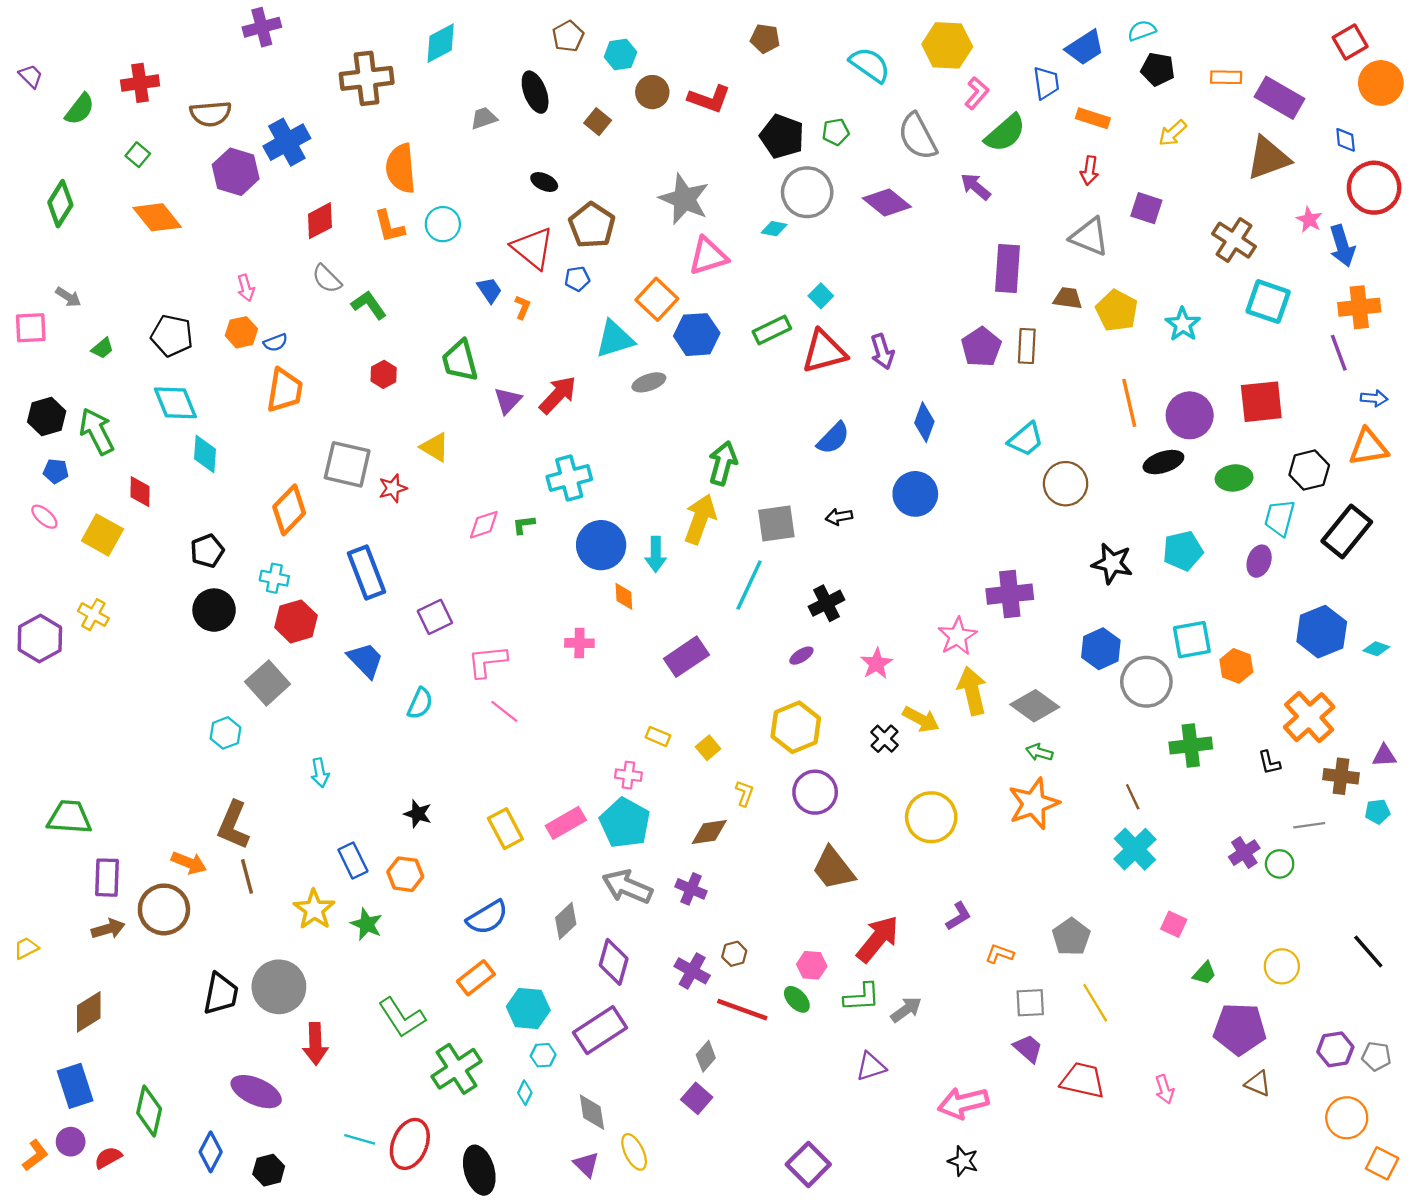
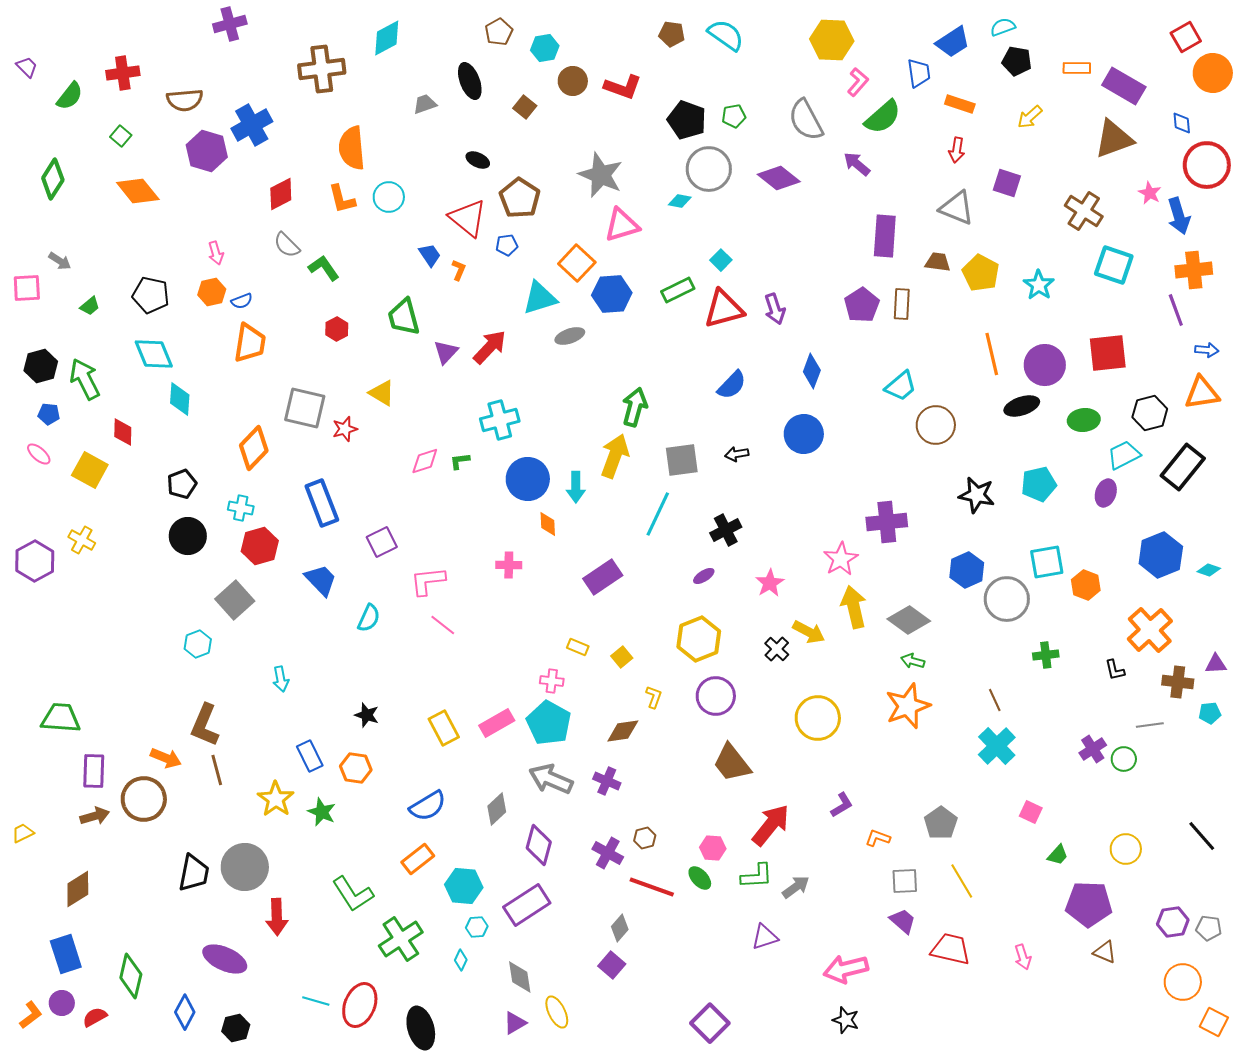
cyan semicircle: (870, 65) -> (726, 35), moved
cyan trapezoid: (1280, 518) -> (1124, 455), turned 48
green cross: (1191, 746) -> (1046, 655), size x0.7
purple triangle: (586, 1164) -> (515, 1023), turned 45

